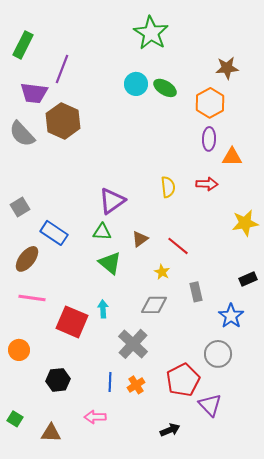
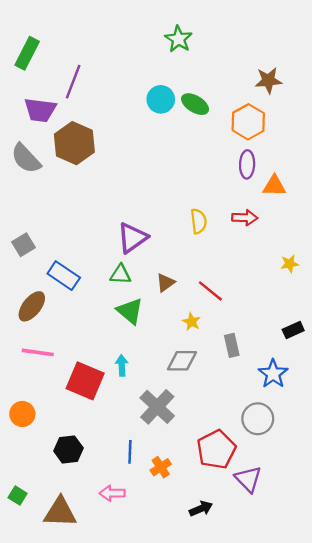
green star: (151, 33) -> (178, 39), size x0.7
yellow star: (245, 223) -> (290, 264), size x0.6
orange cross: (136, 385) -> (161, 467), moved
brown triangle: (51, 433) -> (60, 512), size x1.4

